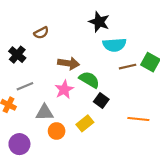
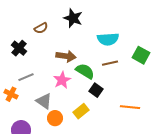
black star: (99, 22) -> (73, 18), moved
brown line: (128, 67) -> (110, 63), moved
gray triangle: (45, 112) -> (44, 101), turned 36

